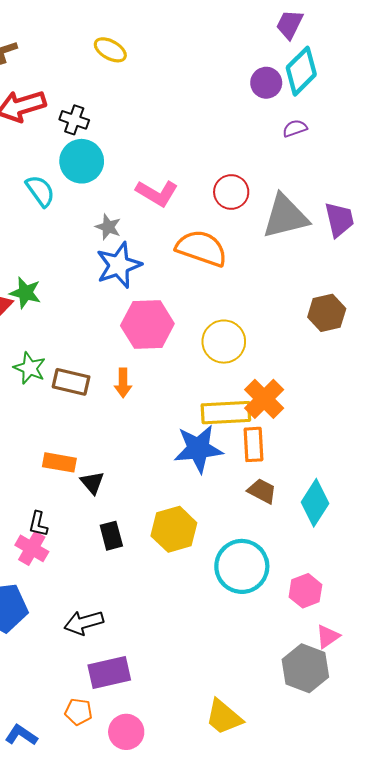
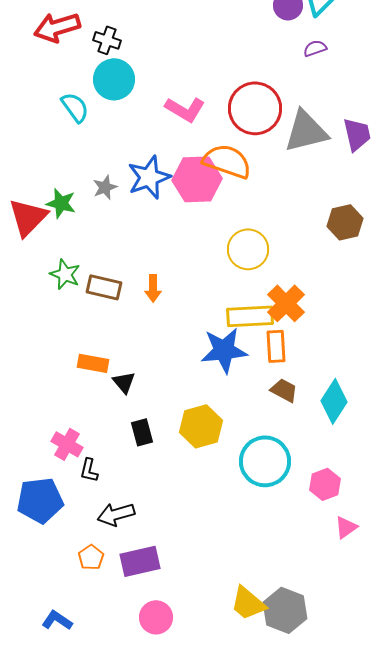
red circle: (231, 192) -> (255, 108), size x1.6
gray star: (108, 227) -> (105, 187), moved, turned 30
pink hexagon: (147, 325) -> (197, 179), moved
black L-shape: (38, 524) -> (89, 470), moved
gray hexagon: (305, 668) -> (285, 610), moved
orange pentagon: (78, 712) -> (91, 557), moved, turned 30

